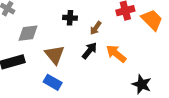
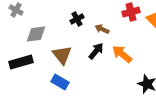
black cross: (70, 18) -> (77, 19), turned -32
brown arrow: (96, 28) -> (102, 29), turned 80

